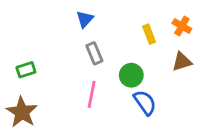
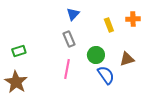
blue triangle: (85, 19) -> (73, 14), moved
orange cross: (182, 26) -> (133, 19), turned -32
brown triangle: (182, 62) -> (127, 59), moved

